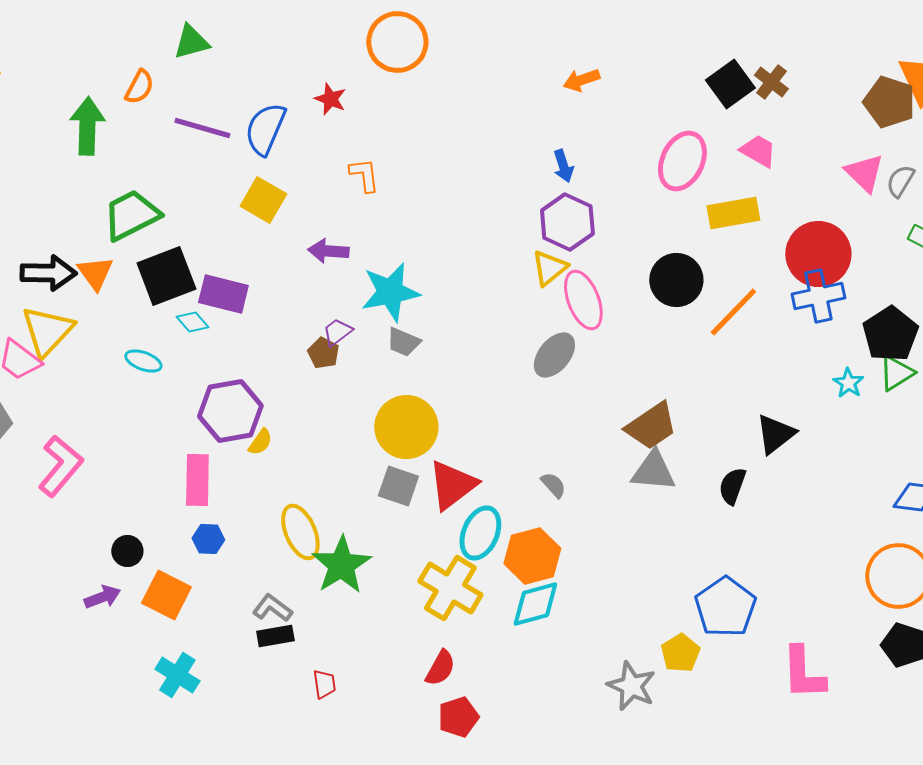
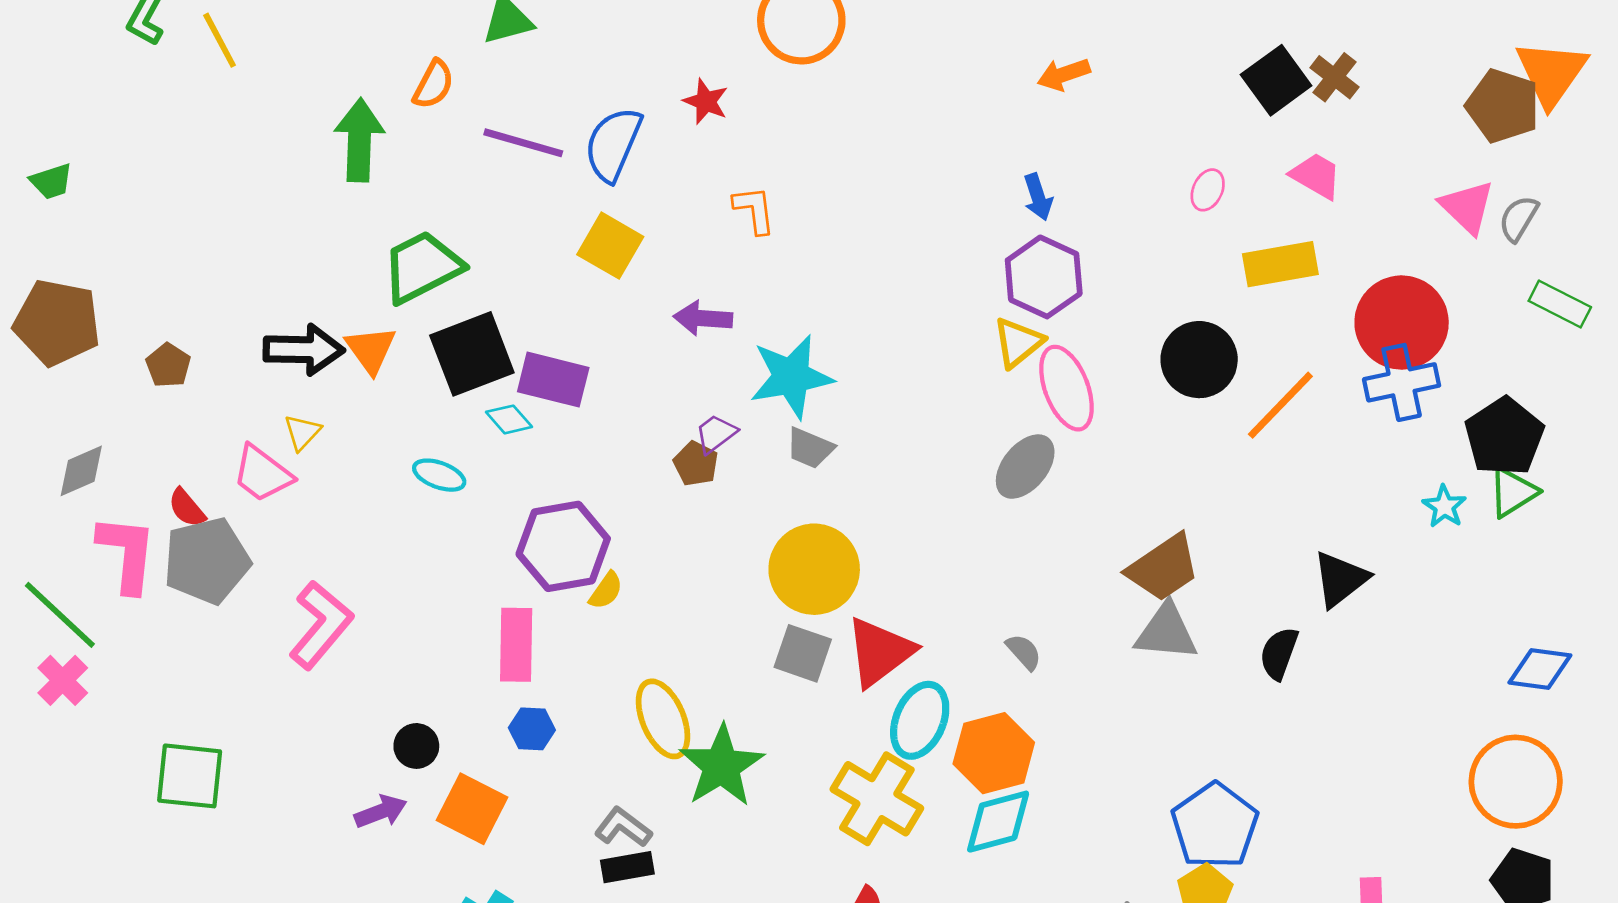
pink ellipse: (682, 161) -> (1208, 190), size x0.5
yellow triangle: (47, 331) -> (302, 432), size x0.5
blue pentagon: (725, 607) -> (1215, 826), moved

